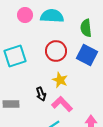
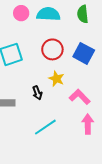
green semicircle: (86, 28) -> (83, 14), moved
pink L-shape: (62, 104) -> (80, 97), moved

